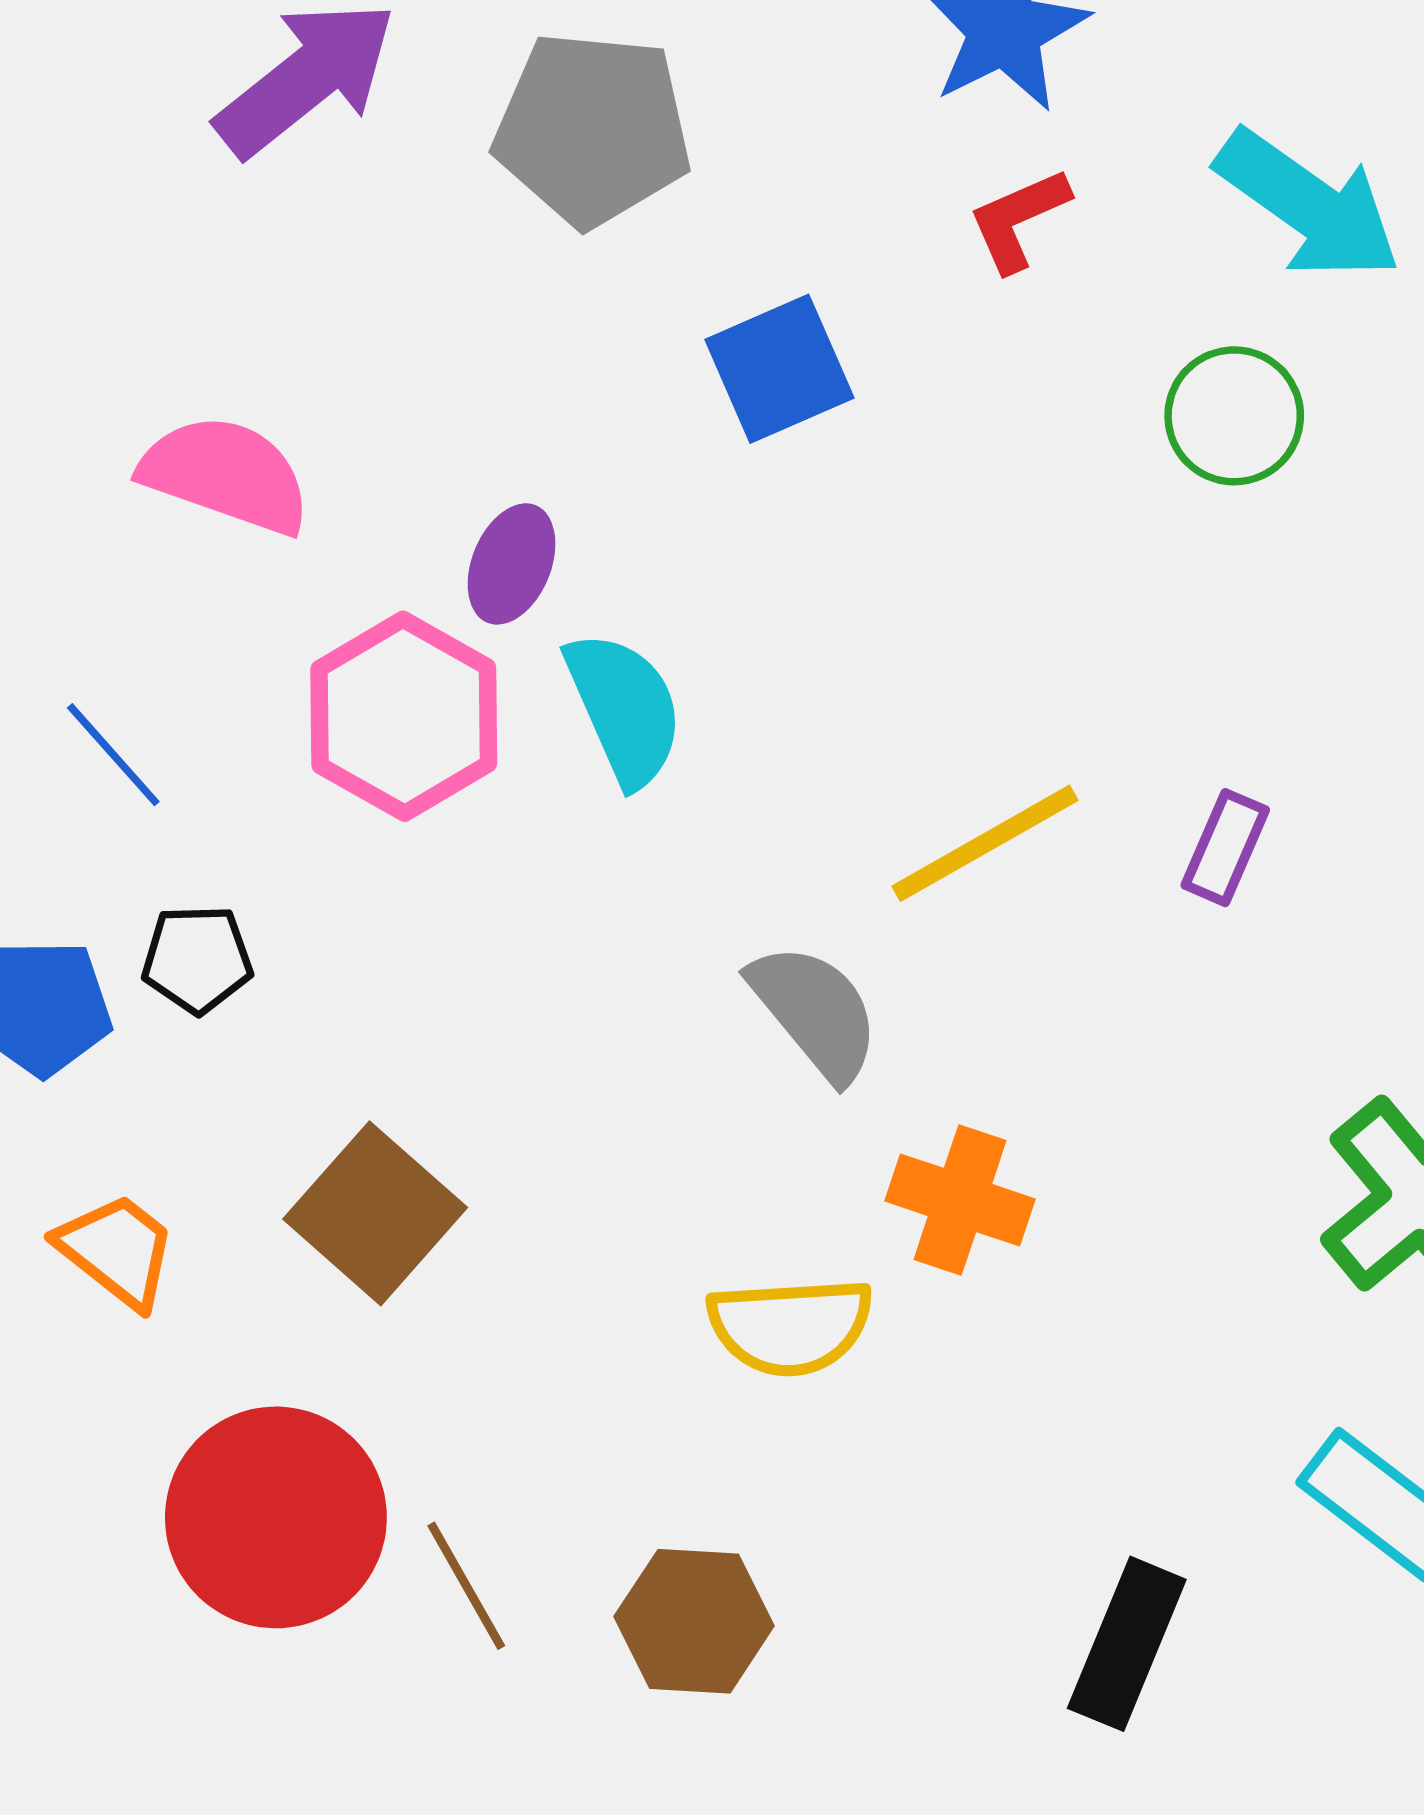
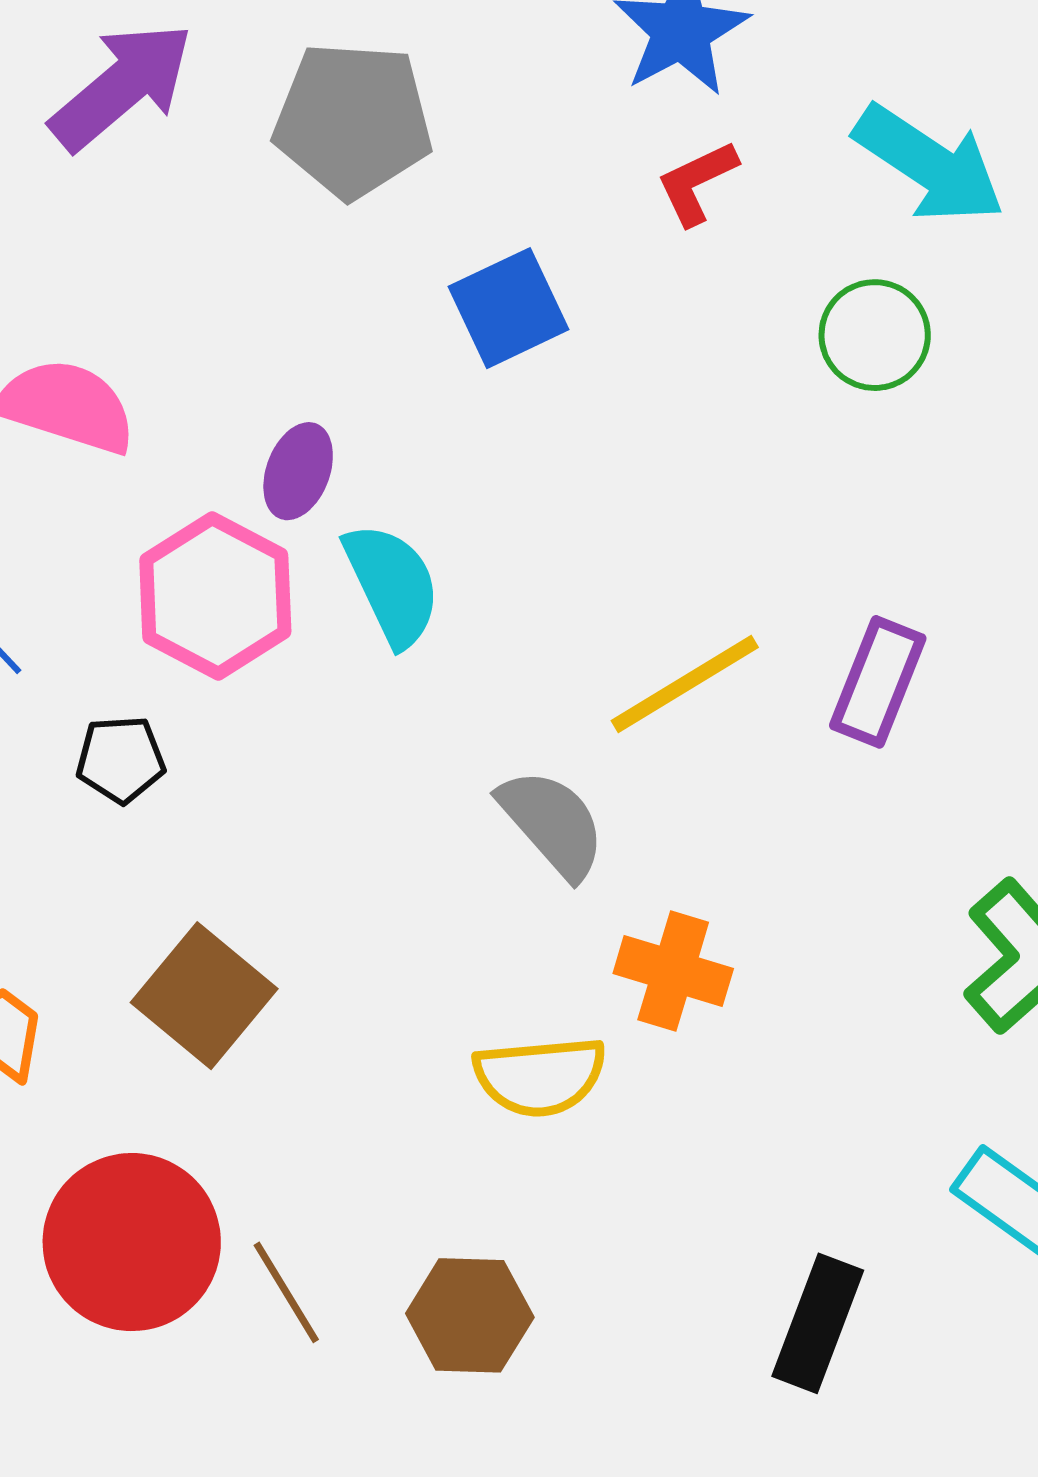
purple rectangle: (1225, 848) -> (878, 682), size x1.4
black pentagon: (197, 959) -> (121, 759), moved

